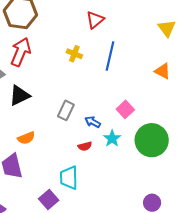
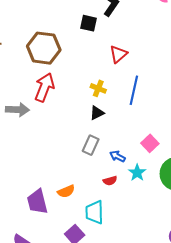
black triangle: (19, 96) -> (97, 113), moved, size x0.7
orange semicircle: (26, 138) -> (66, 191), moved

